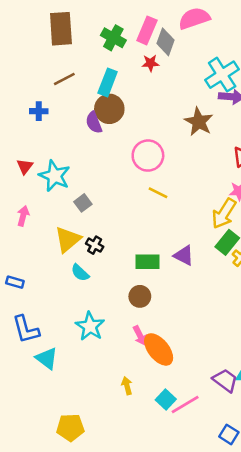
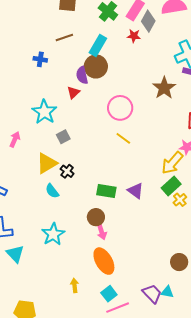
red triangle: (25, 166) -> (73, 93), moved
pink arrow: (140, 336) -> (102, 232), moved
cyan square: (166, 400) -> (109, 294), moved

